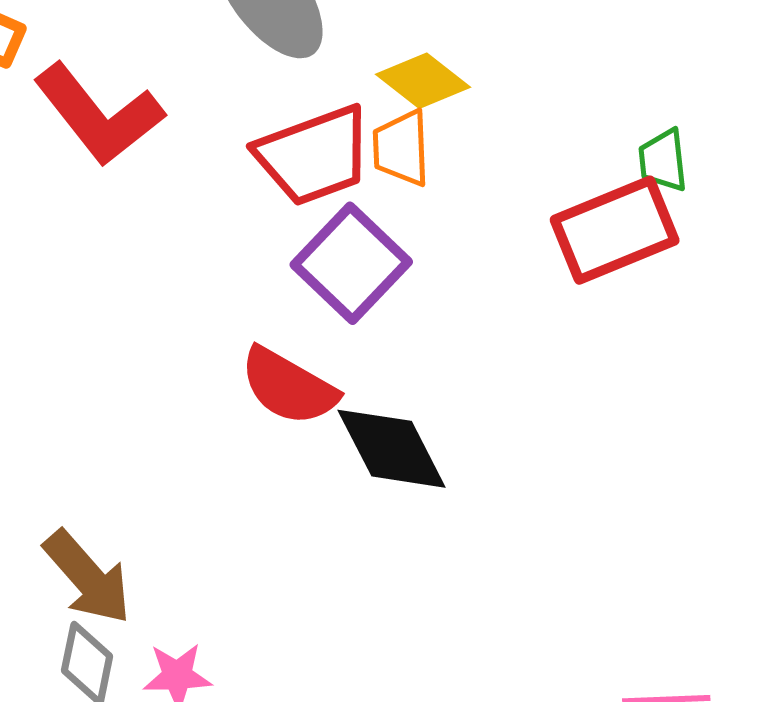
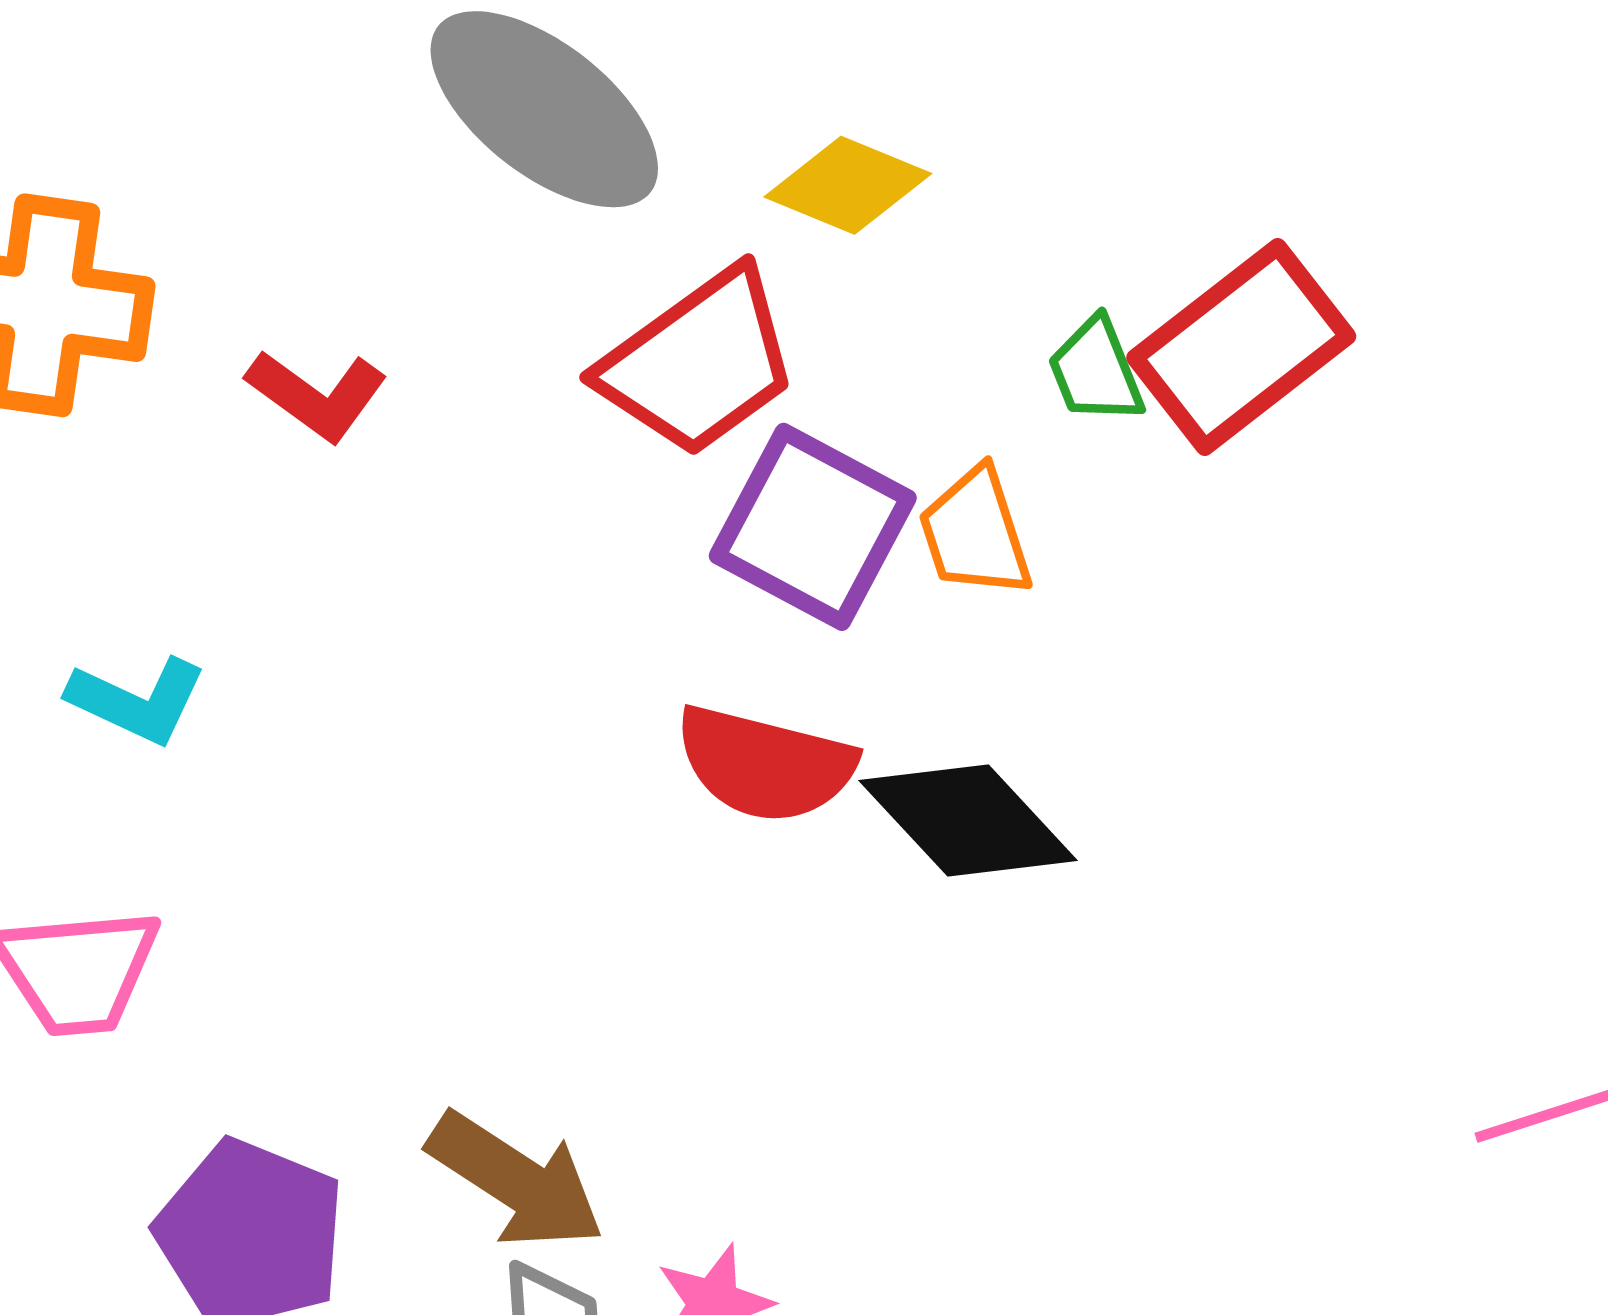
red L-shape: (99, 115) -> (317, 395), size x0.6
orange trapezoid: (401, 148) -> (975, 533), moved
green trapezoid: (663, 160) -> (1096, 371), moved

